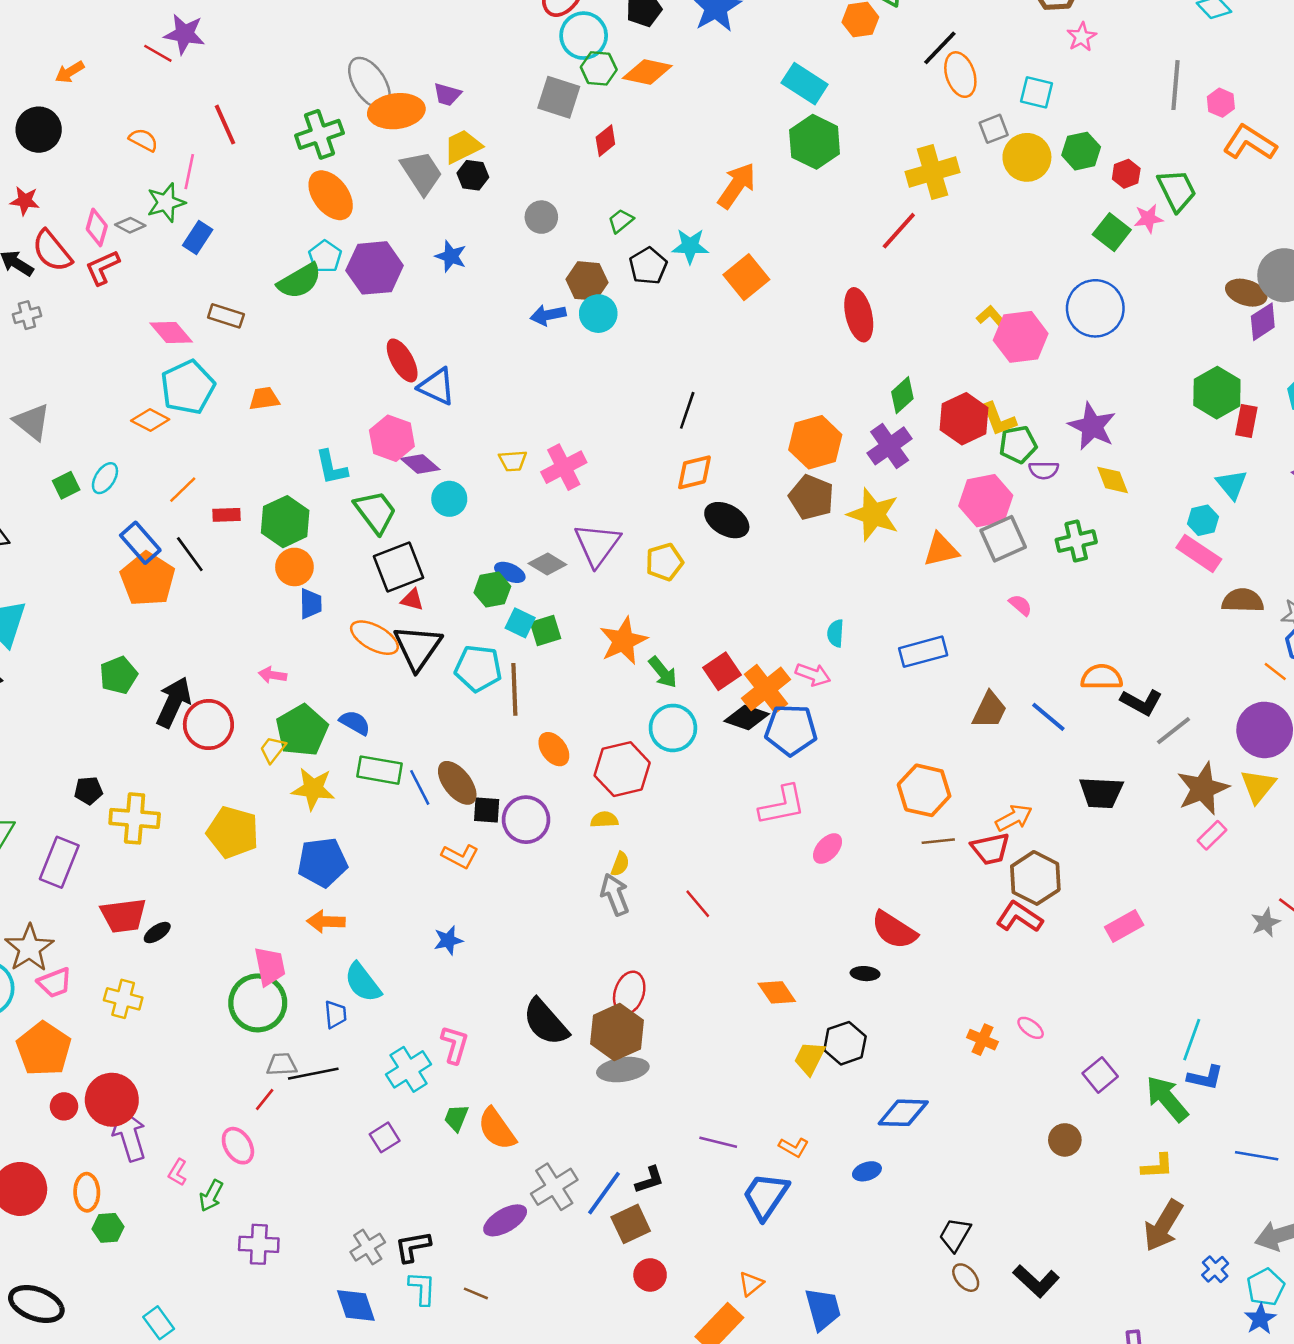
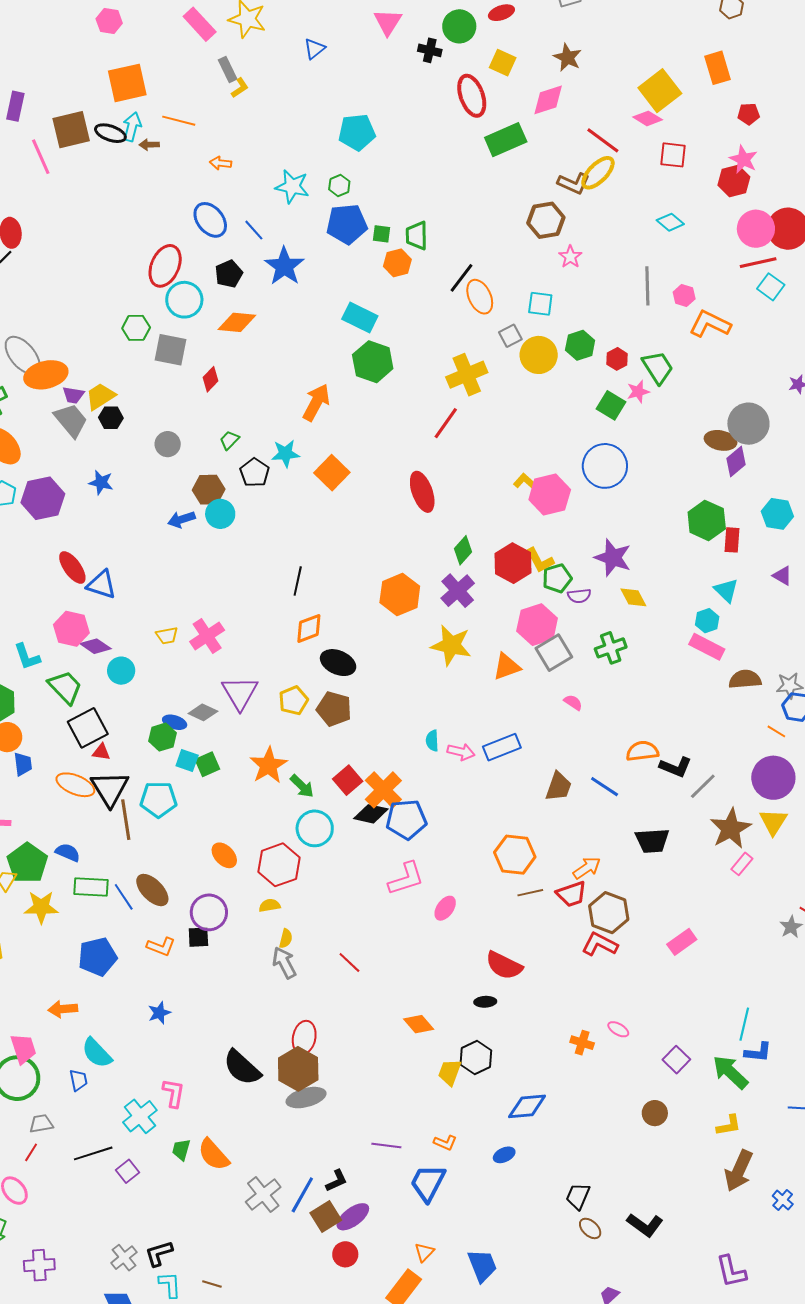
green hexagon: (599, 68) -> (136, 328), moved
purple trapezoid: (447, 94) -> (73, 395), moved
brown pentagon: (811, 497) -> (334, 709), moved
pink arrow: (813, 674) -> (461, 752), moved
brown line: (514, 689) -> (126, 820), moved
black square: (487, 810) -> (198, 937), moved
blue pentagon: (322, 862) -> (98, 957), moved
black line: (313, 1074) -> (93, 1153), moved
purple ellipse: (505, 1220) -> (353, 1217), moved

